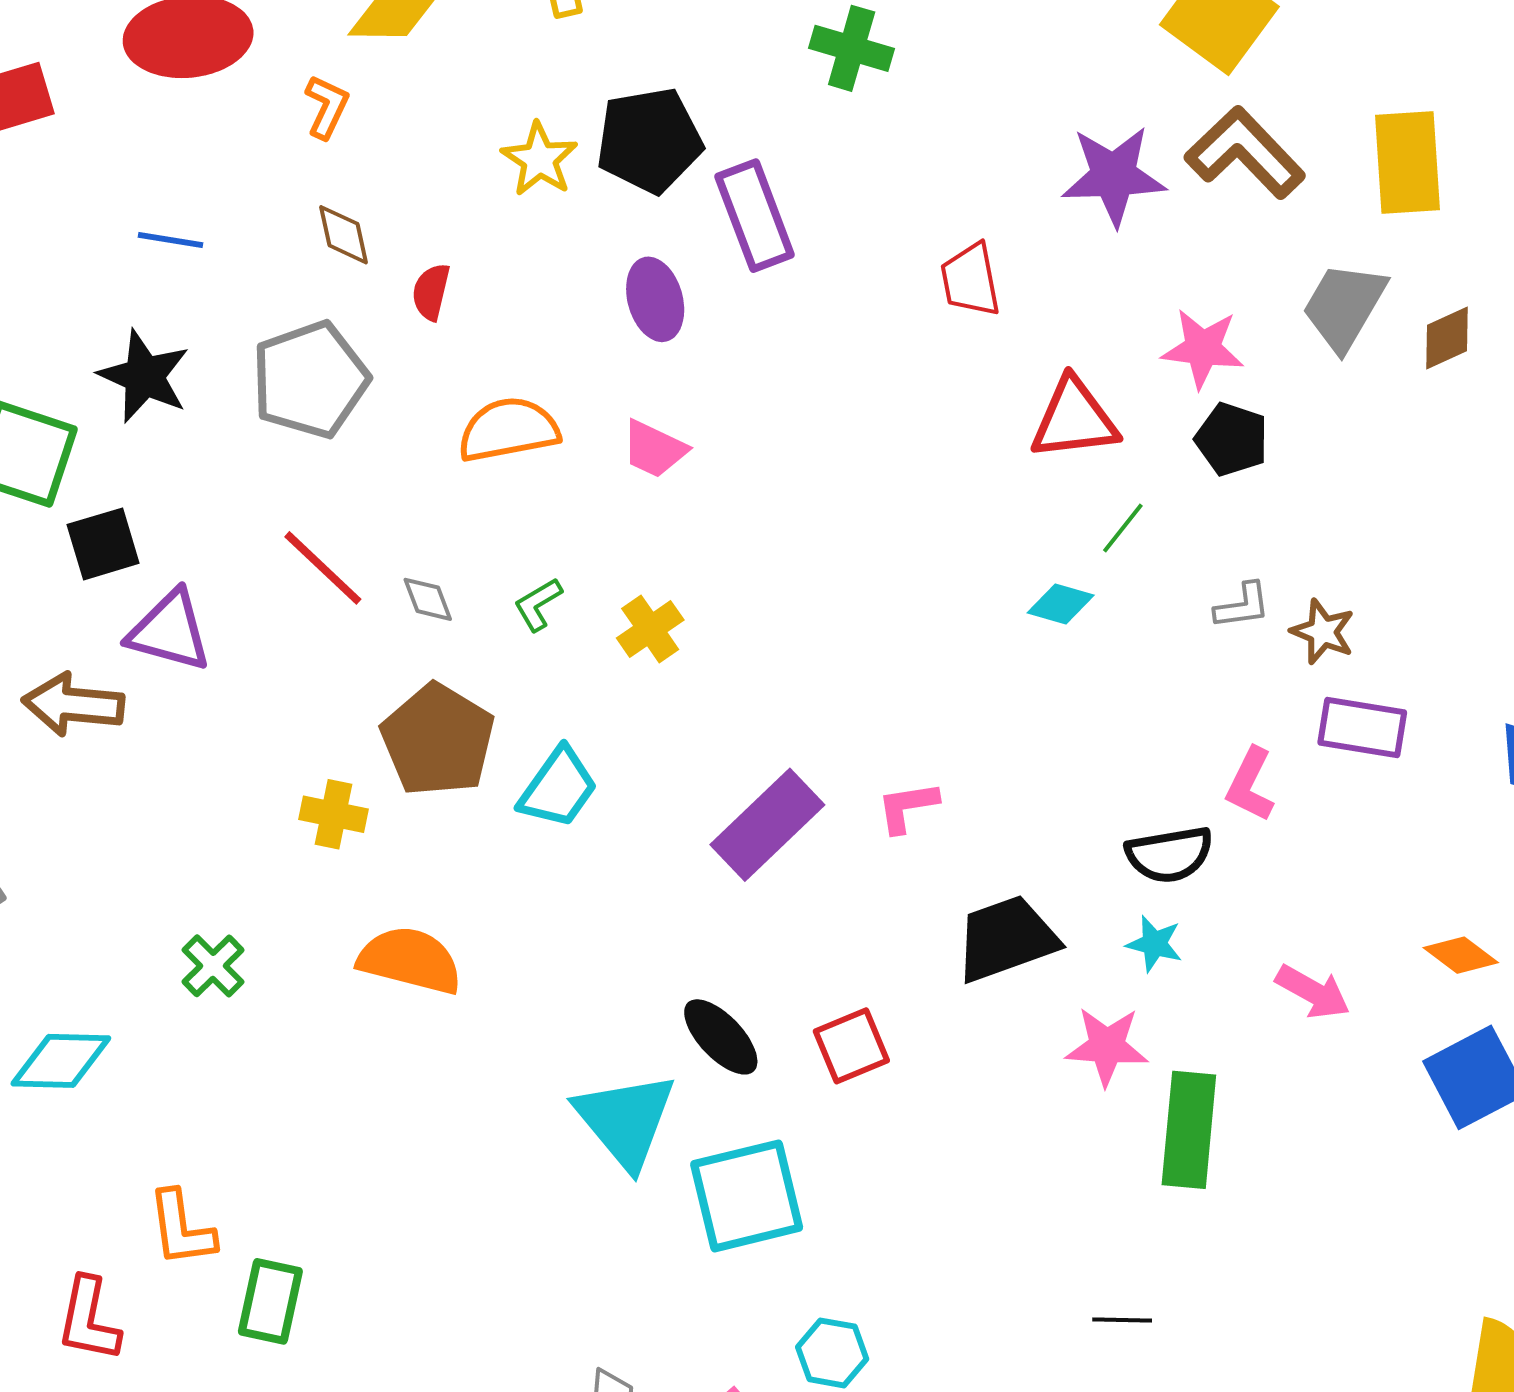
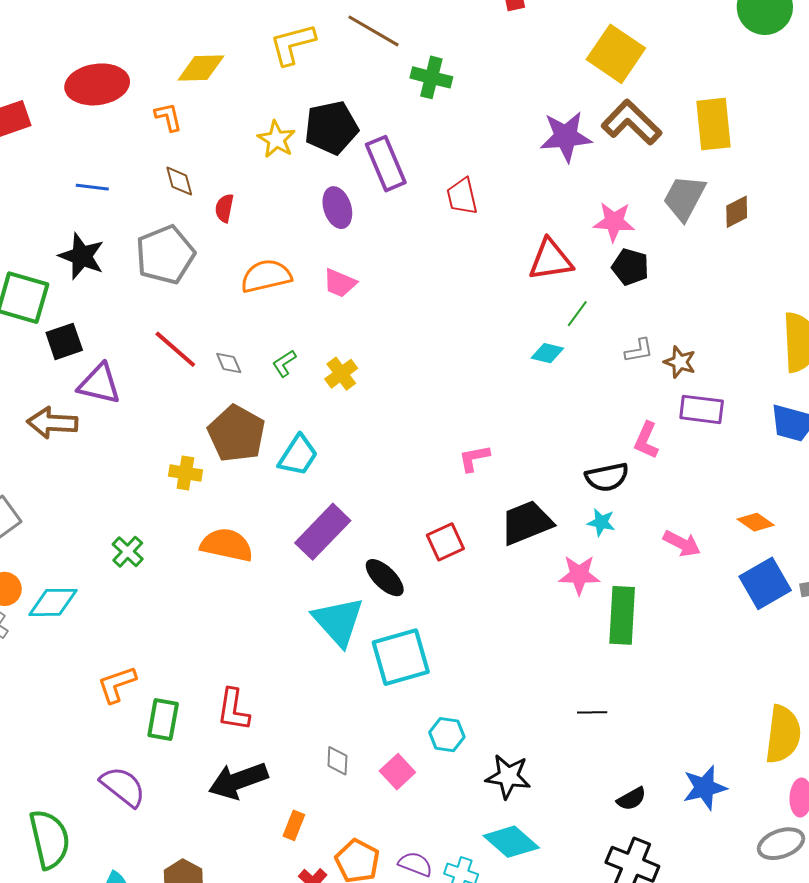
orange L-shape: (327, 107) -> (168, 117), turned -36
red trapezoid: (970, 280) -> (462, 196), moved
purple rectangle: (767, 825) -> (323, 532), moved
red square: (851, 1046) -> (445, 542), moved
orange L-shape: (181, 1228) -> (117, 684), turned 81
red L-shape: (89, 1319) -> (233, 710), moved

